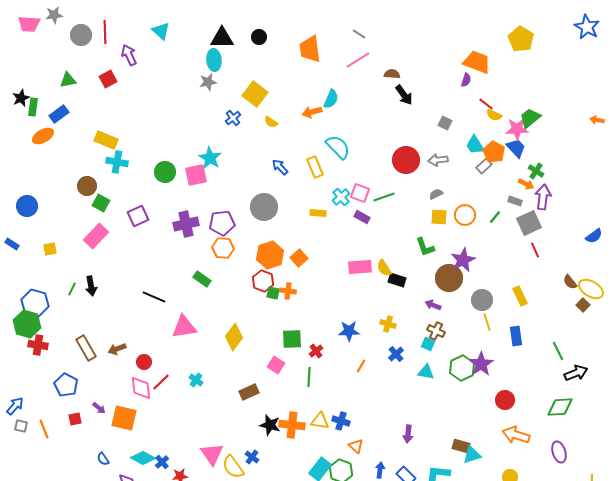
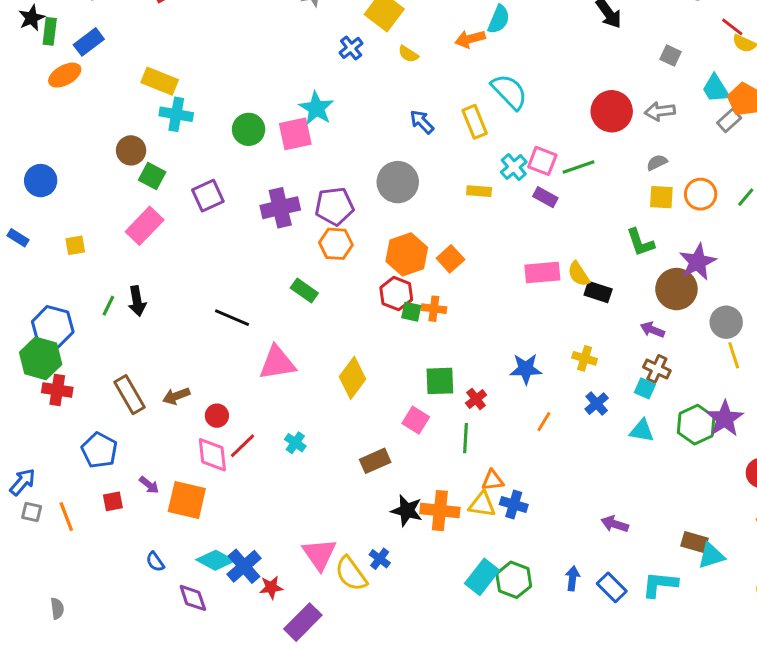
purple arrow: (408, 434) -> (615, 524), turned 102
orange triangle: (356, 446) -> (493, 480), moved, turned -49
blue cross: (162, 462) -> (244, 566), size x1.6

